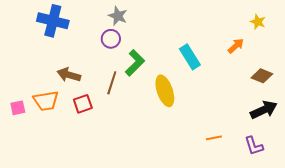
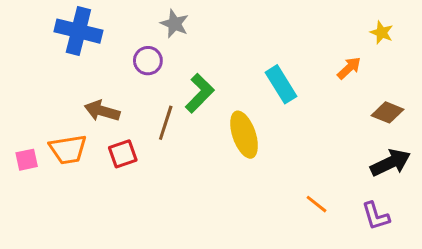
purple circle: (111, 39) -> (148, 61), moved
orange line: (214, 138) -> (317, 204), turned 49

